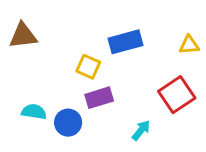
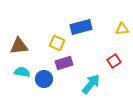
brown triangle: (23, 36) -> (19, 46), moved
red square: (177, 95) -> (114, 61), size x0.6
cyan arrow: (141, 130) -> (91, 84), size x1.5

